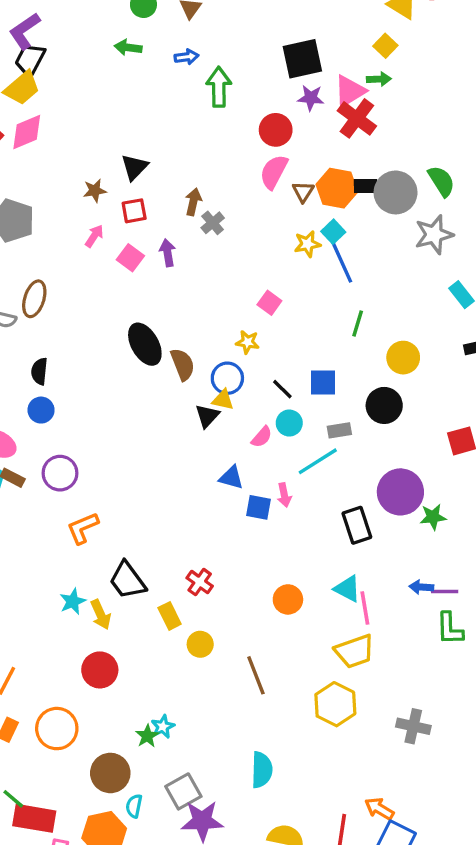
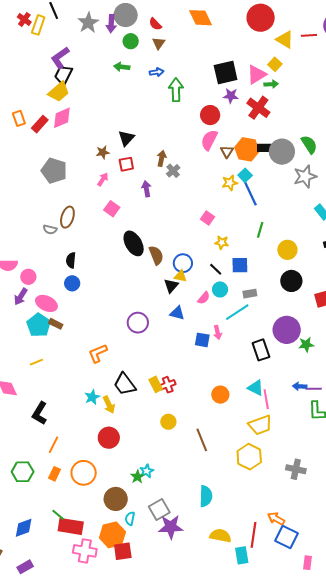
pink triangle: (350, 91) -> (257, 75), moved
pink square: (130, 258) -> (112, 209), moved
yellow star: (248, 342) -> (222, 243), moved
black circle: (384, 405) -> (291, 281), moved
purple circle: (60, 473) -> (138, 323), moved
blue triangle: (231, 478) -> (177, 313), moved
red cross: (200, 582) -> (168, 385), turned 35
yellow rectangle: (170, 616) -> (156, 384), moved

